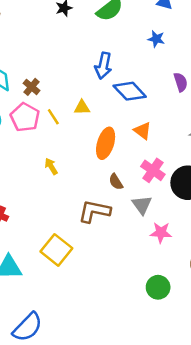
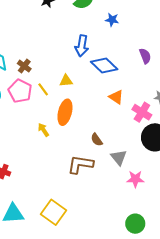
blue star: (156, 39) -> (112, 20), moved
orange ellipse: (106, 143) -> (65, 112), moved
pink cross: (153, 170) -> (142, 112), moved
yellow square: (56, 250) -> (53, 212), moved

